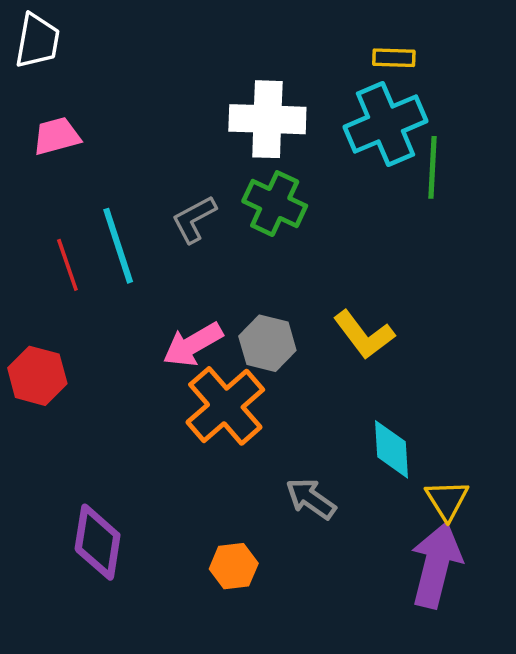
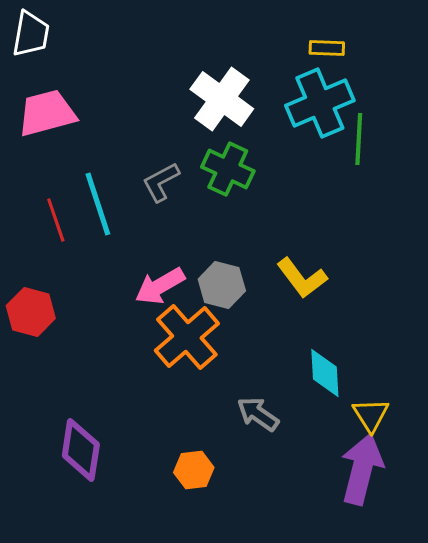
white cross: (267, 119) -> (222, 99), turned 34
pink trapezoid: (57, 136) -> (47, 113), size x1.5

